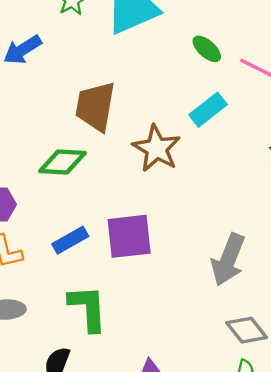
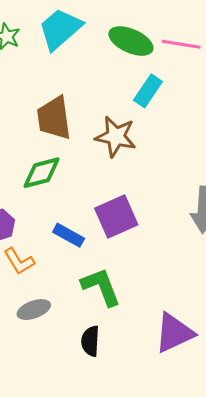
green ellipse: (207, 49) -> (131, 41), size x1.6
blue rectangle: (70, 240) -> (69, 235), turned 76

